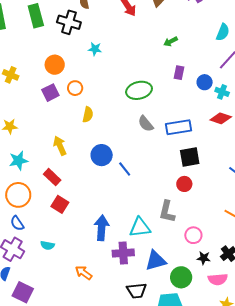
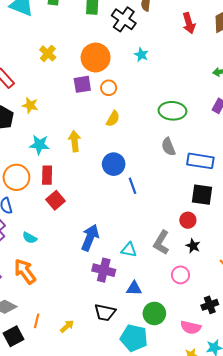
orange circle: (55, 65) -> (96, 58), size x1.4
cyan star: (19, 161) -> (39, 145), moved
red rectangle: (52, 177) -> (47, 175), moved, turned 30
cyan triangle: (140, 228) -> (129, 250), size x0.7
black star: (204, 258) -> (193, 246), moved
blue triangle: (156, 261) -> (134, 288), size x0.7
orange arrow: (84, 273) -> (25, 271), moved, size x1.4

